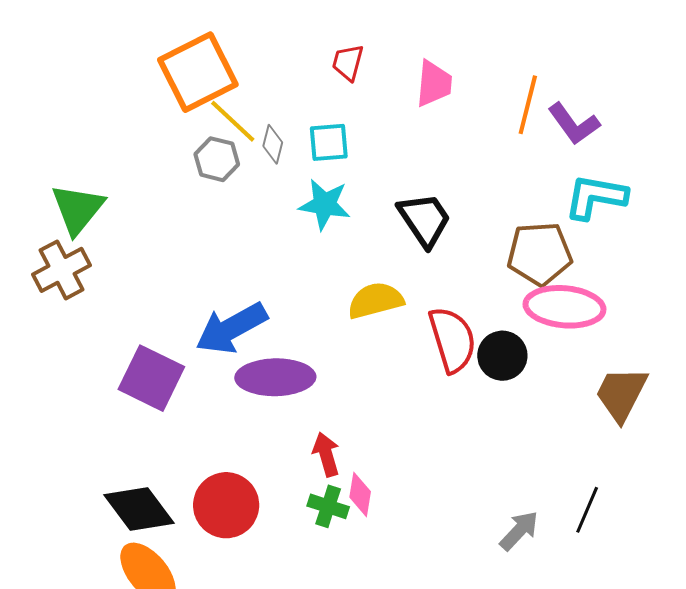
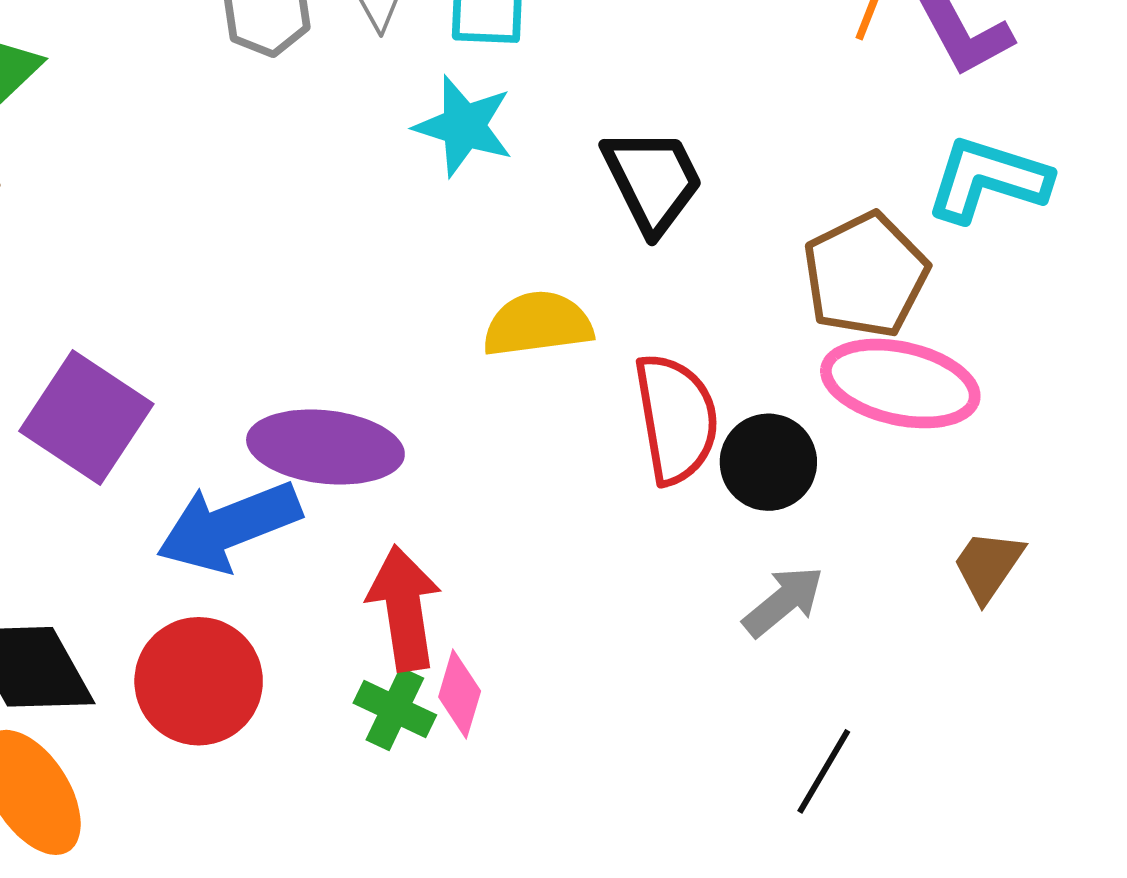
brown pentagon: (540, 254) -> (866, 275), turned -30
blue arrow: (231, 328) -> (229, 526), moved
brown trapezoid: (621, 394) -> (988, 566), size x0.7
red arrow: (326, 454) -> (404, 608), size x1.4
black line: (587, 510) -> (824, 771), moved
gray arrow: (519, 531) -> (783, 601), moved

